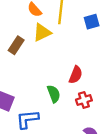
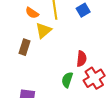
green semicircle: (54, 94) -> (67, 80), turned -126
red cross: (84, 100) -> (94, 78), size x1.5

